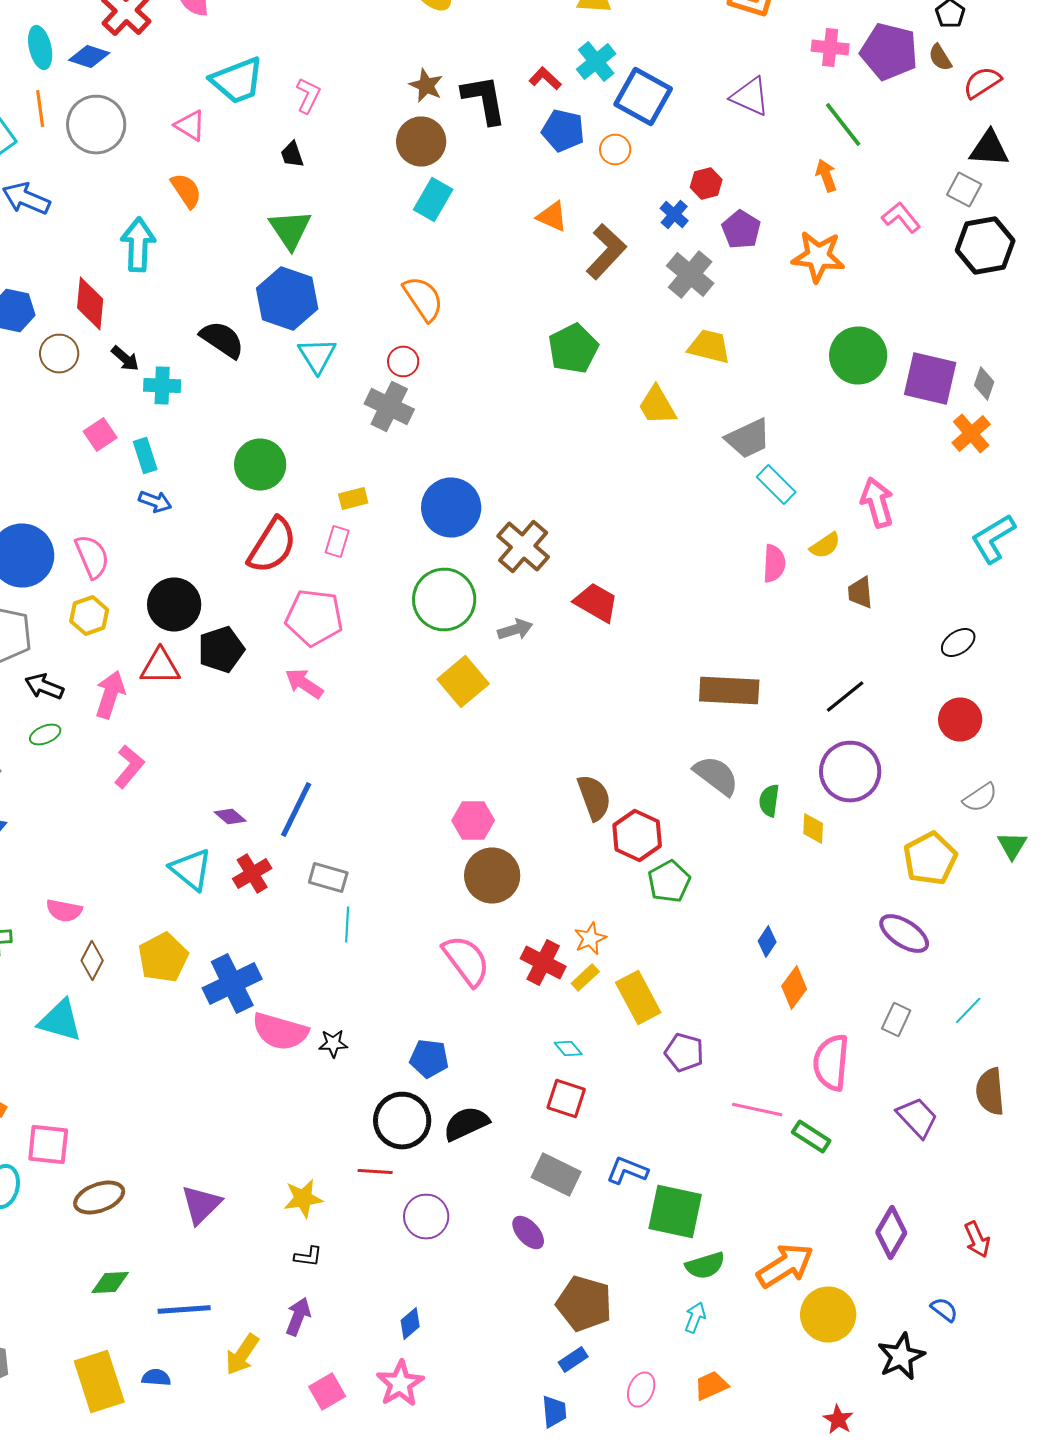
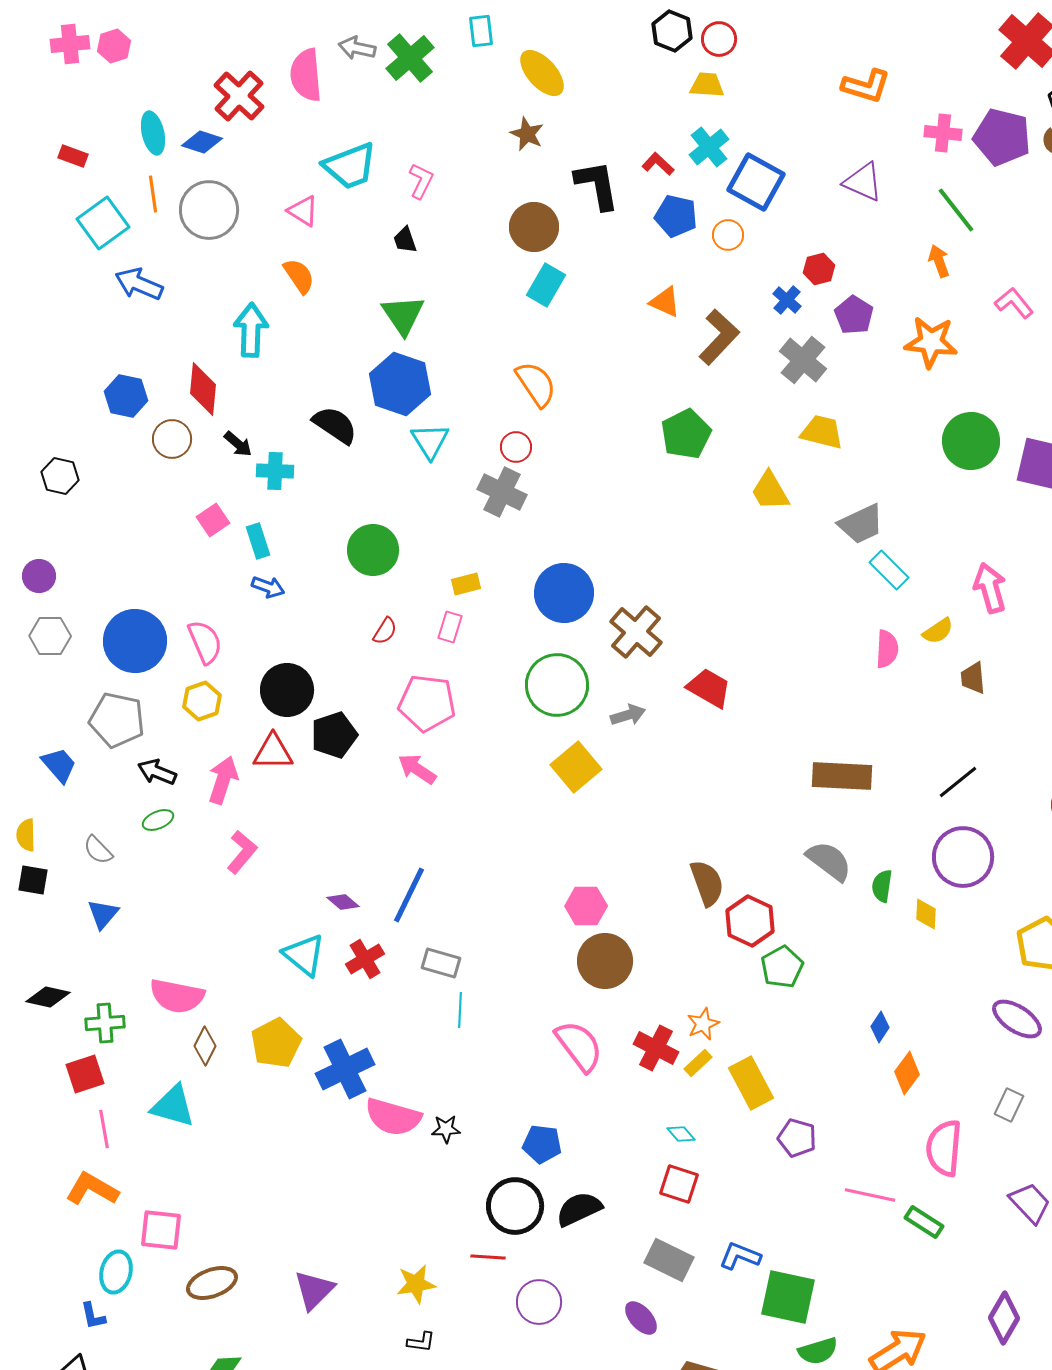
brown star: (426, 86) -> (527, 134), moved
red semicircle: (272, 546) -> (385, 631), size x0.5
pink semicircle: (64, 910) -> (177, 996), size x1.5

